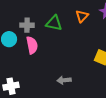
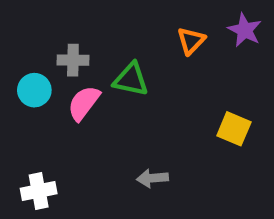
green triangle: (54, 23) -> (131, 79), moved
pink semicircle: (32, 45) -> (84, 103), turned -132

